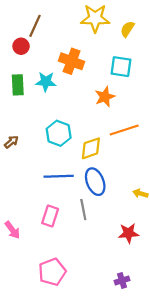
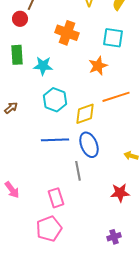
cyan star: (46, 82) -> (43, 66), moved
pink rectangle: (50, 216) -> (56, 198), moved, turned -36

